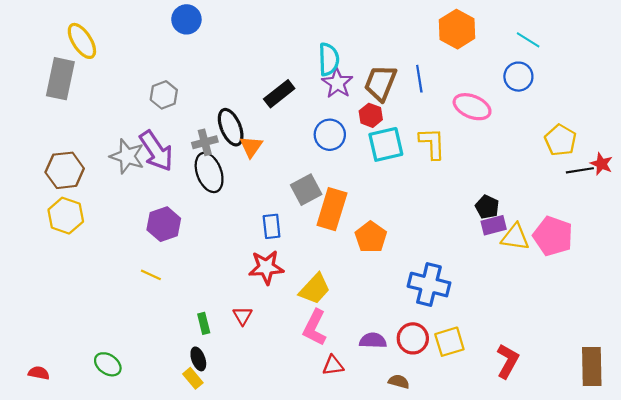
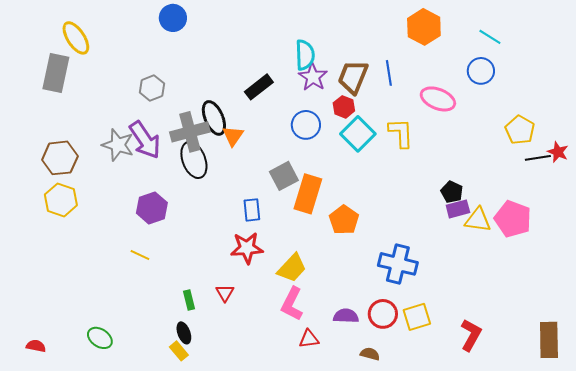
gray cross: (205, 142) -> (190, 132), size x1.6
cyan square: (386, 144) -> (358, 134), turned -32

